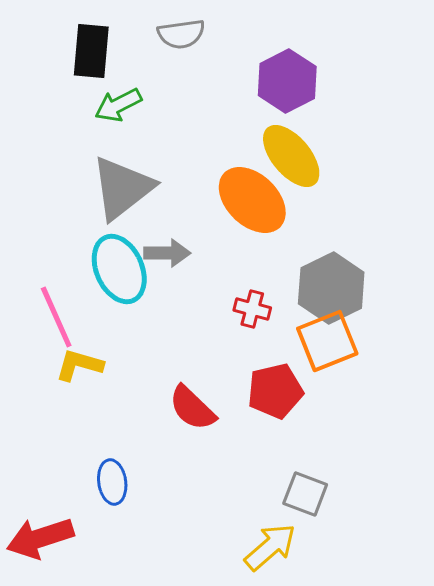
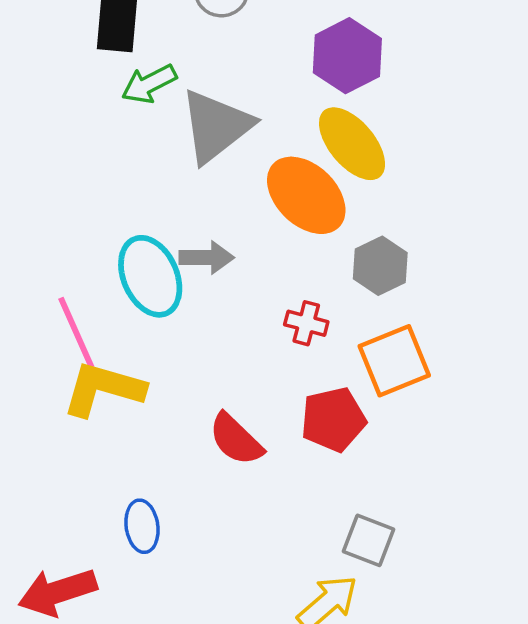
gray triangle: (122, 188) -> (216, 126), moved
gray hexagon: (331, 288) -> (380, 266), moved, size x0.7
yellow L-shape: (79, 365) -> (103, 389), size x1.5

